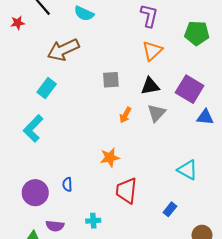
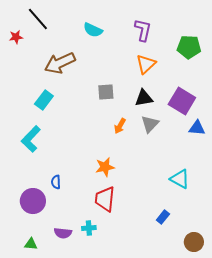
cyan semicircle: (84, 13) -> (93, 30), moved
blue semicircle: (67, 184) -> (56, 182), moved
red trapezoid: (126, 191) -> (105, 199), moved
purple semicircle: (55, 226) -> (63, 233), moved

